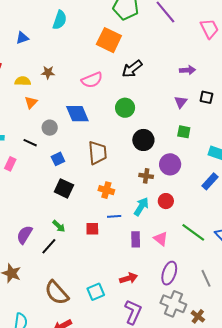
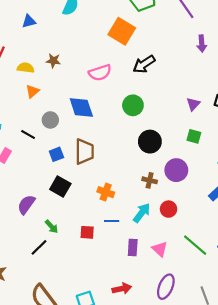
purple arrow: (187, 70) -> (202, 44), moved, turned 84
brown trapezoid: (98, 153) -> (84, 152), moved
purple semicircle: (25, 235) -> (26, 204), moved

